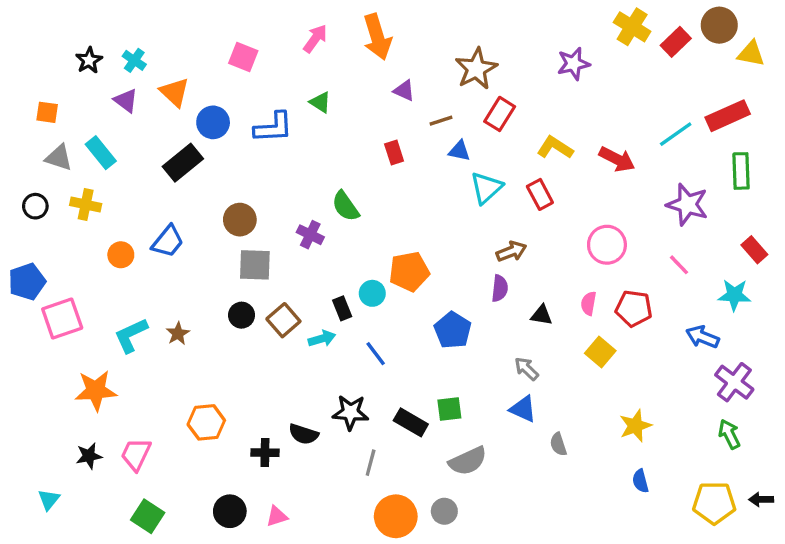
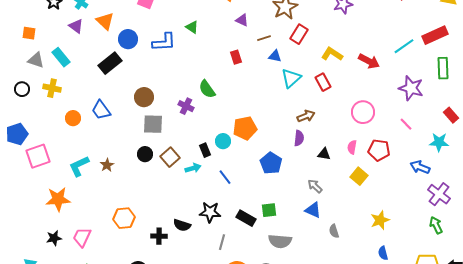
blue trapezoid: (168, 241) -> (101, 110), turned 105
gray semicircle: (468, 461) -> (280, 241), turned 30

